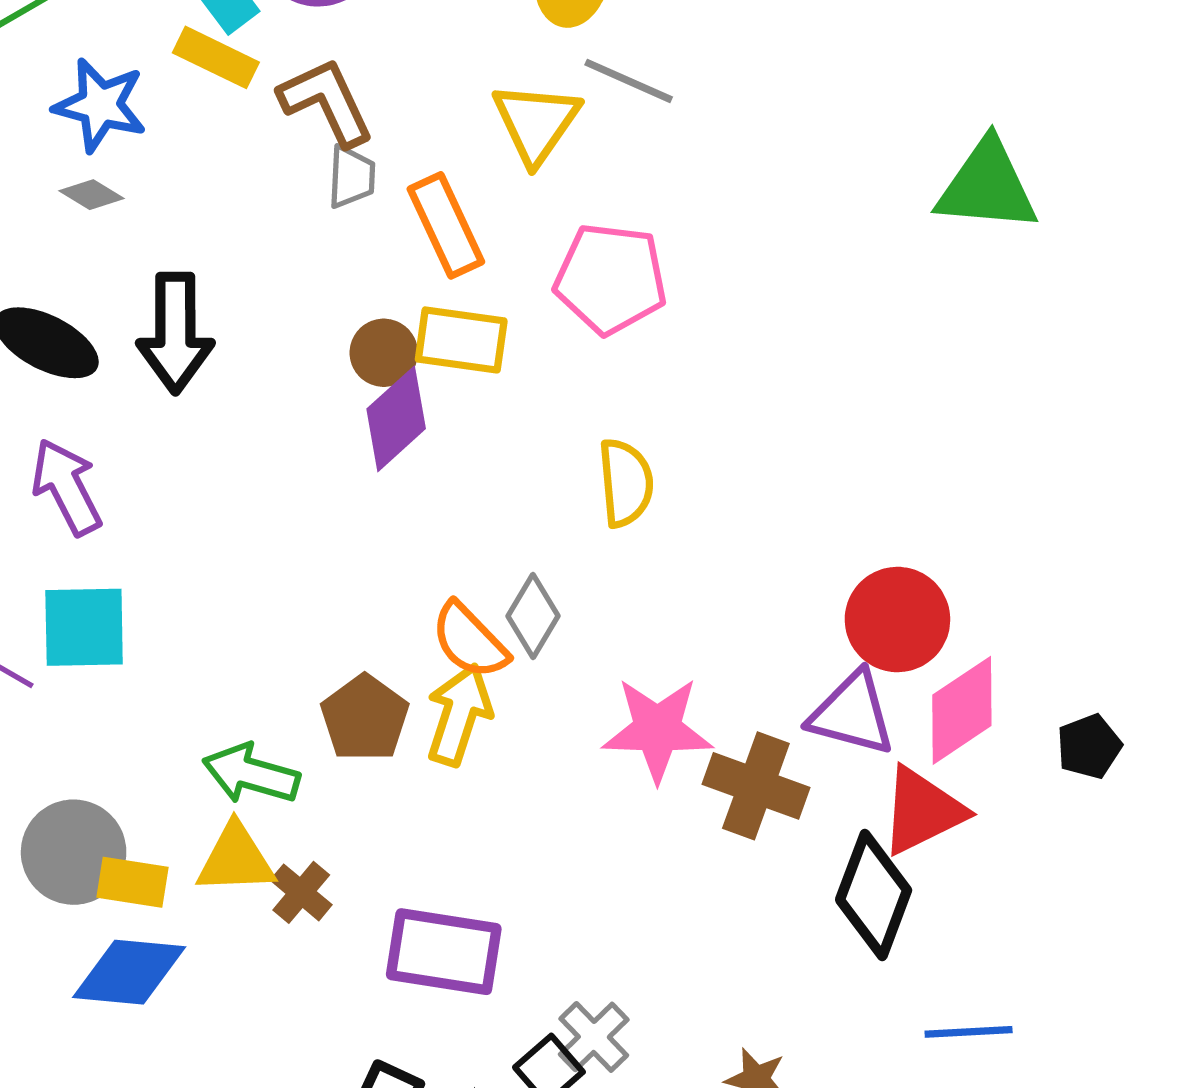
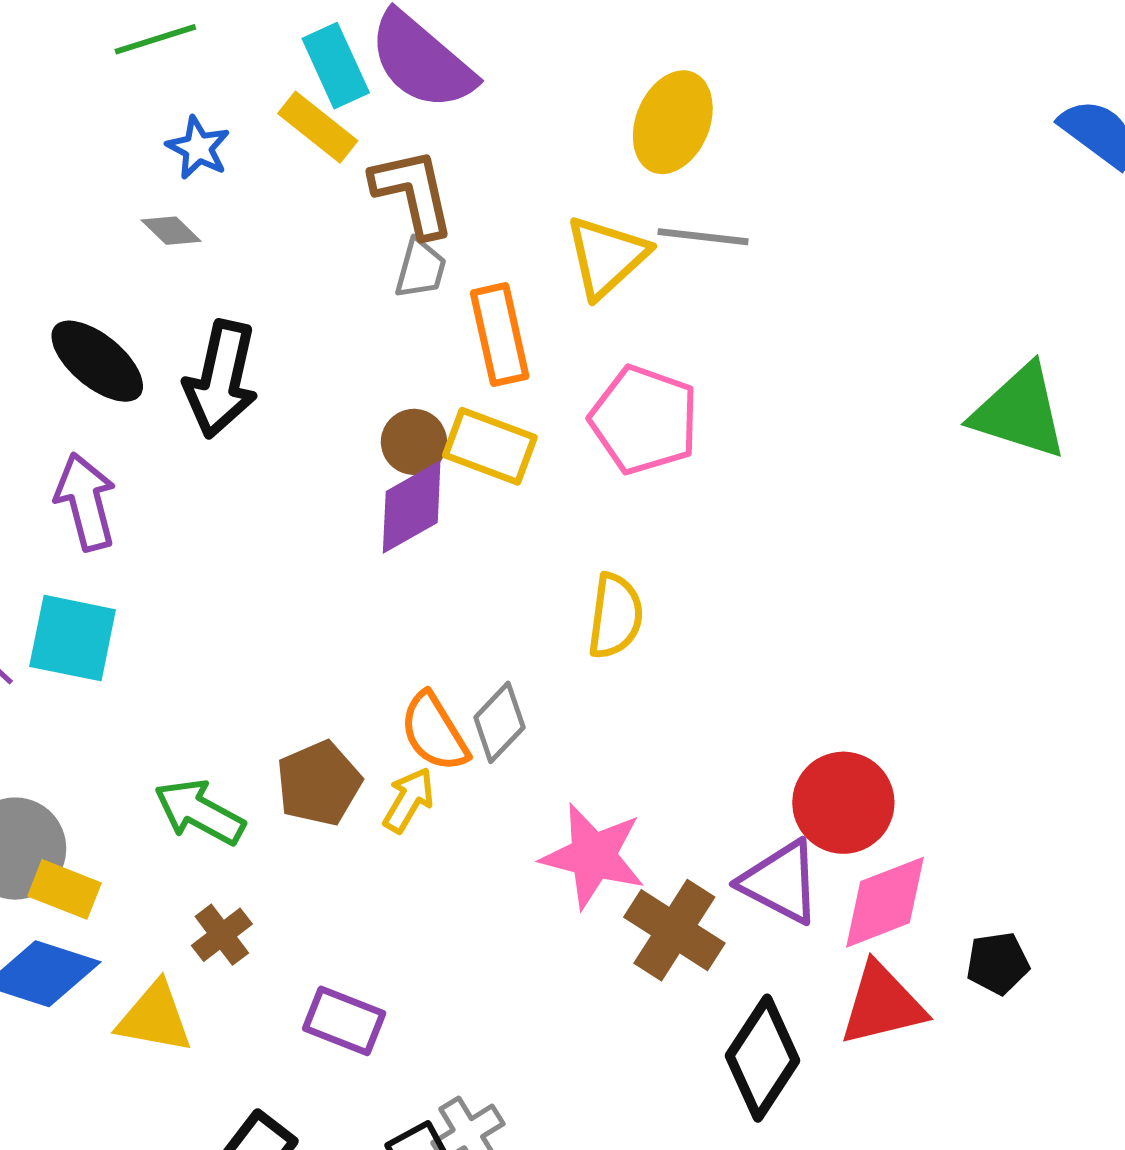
gray line: (629, 81) -> (703, 237), turned -30
blue star: (100, 105) -> (198, 148), size x0.7
yellow arrow: (459, 715) -> (409, 800), size x0.7
red triangle: (922, 811) -> (882, 1004), moved
yellow triangle: (236, 859) -> (155, 1018), moved
purple rectangle: (444, 952) -> (344, 1021), size x0.7

